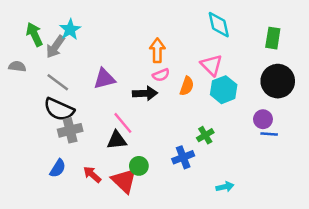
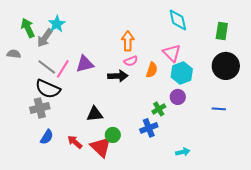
purple circle: (263, 119) -> (178, 97), moved
pink line: (123, 123) -> (63, 69), moved, turned 72
gray cross: (70, 130) -> (40, 108), moved
green cross: (205, 135) -> (159, 109), moved

